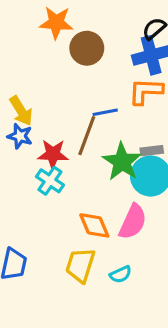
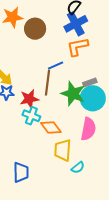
orange diamond: (94, 225) -> (51, 127), moved
yellow trapezoid: (80, 265) -> (63, 150), moved
cyan semicircle: (121, 274) -> (78, 168), moved

